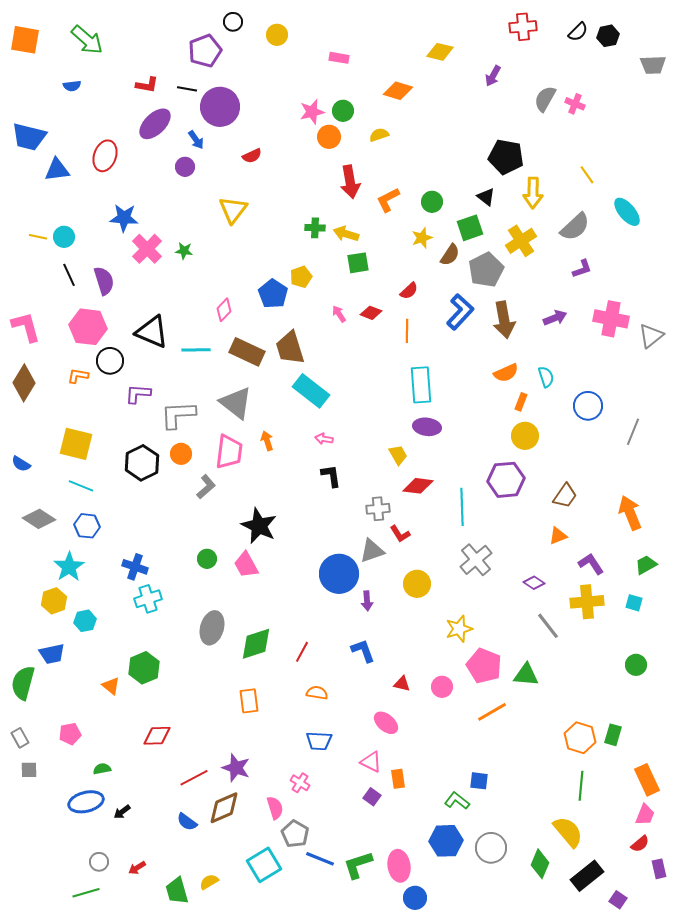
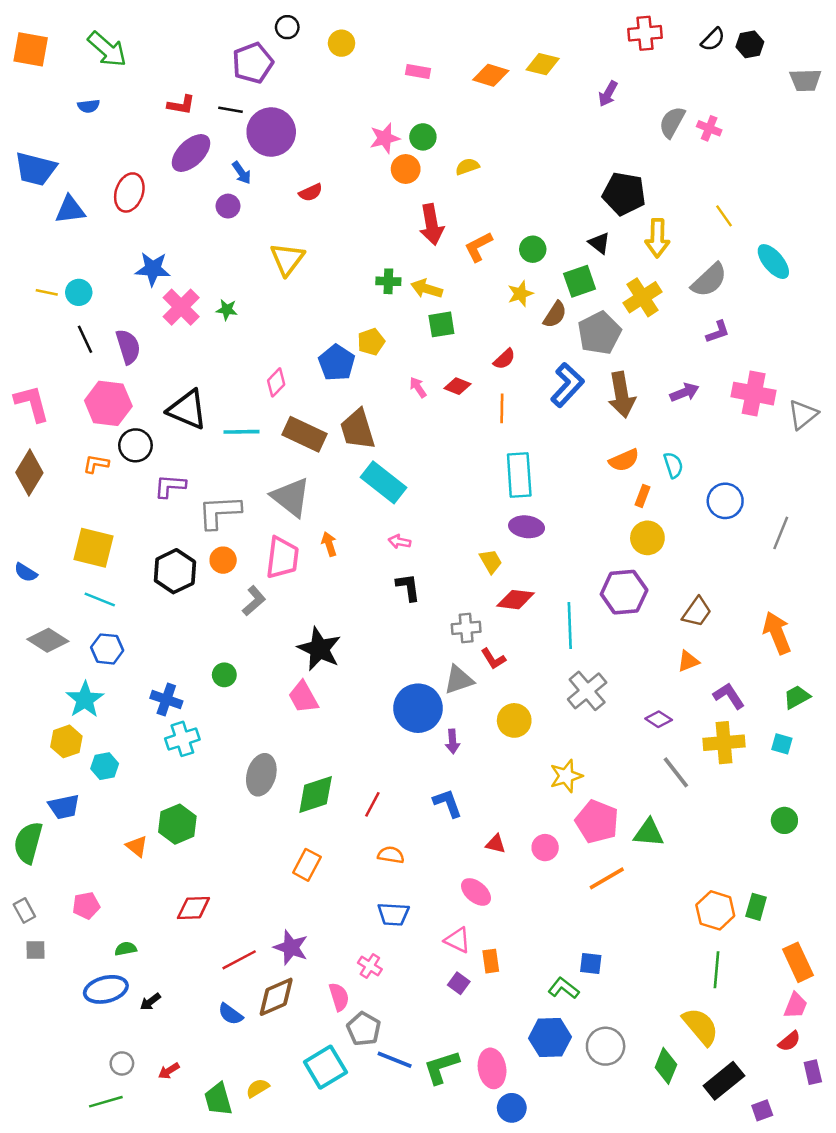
orange diamond: (398, 91) -> (491, 75), moved
green circle: (207, 559) -> (224, 675), moved
orange rectangle: (249, 701) -> (307, 865), turned 35
purple square: (618, 900) -> (762, 1110), turned 36

